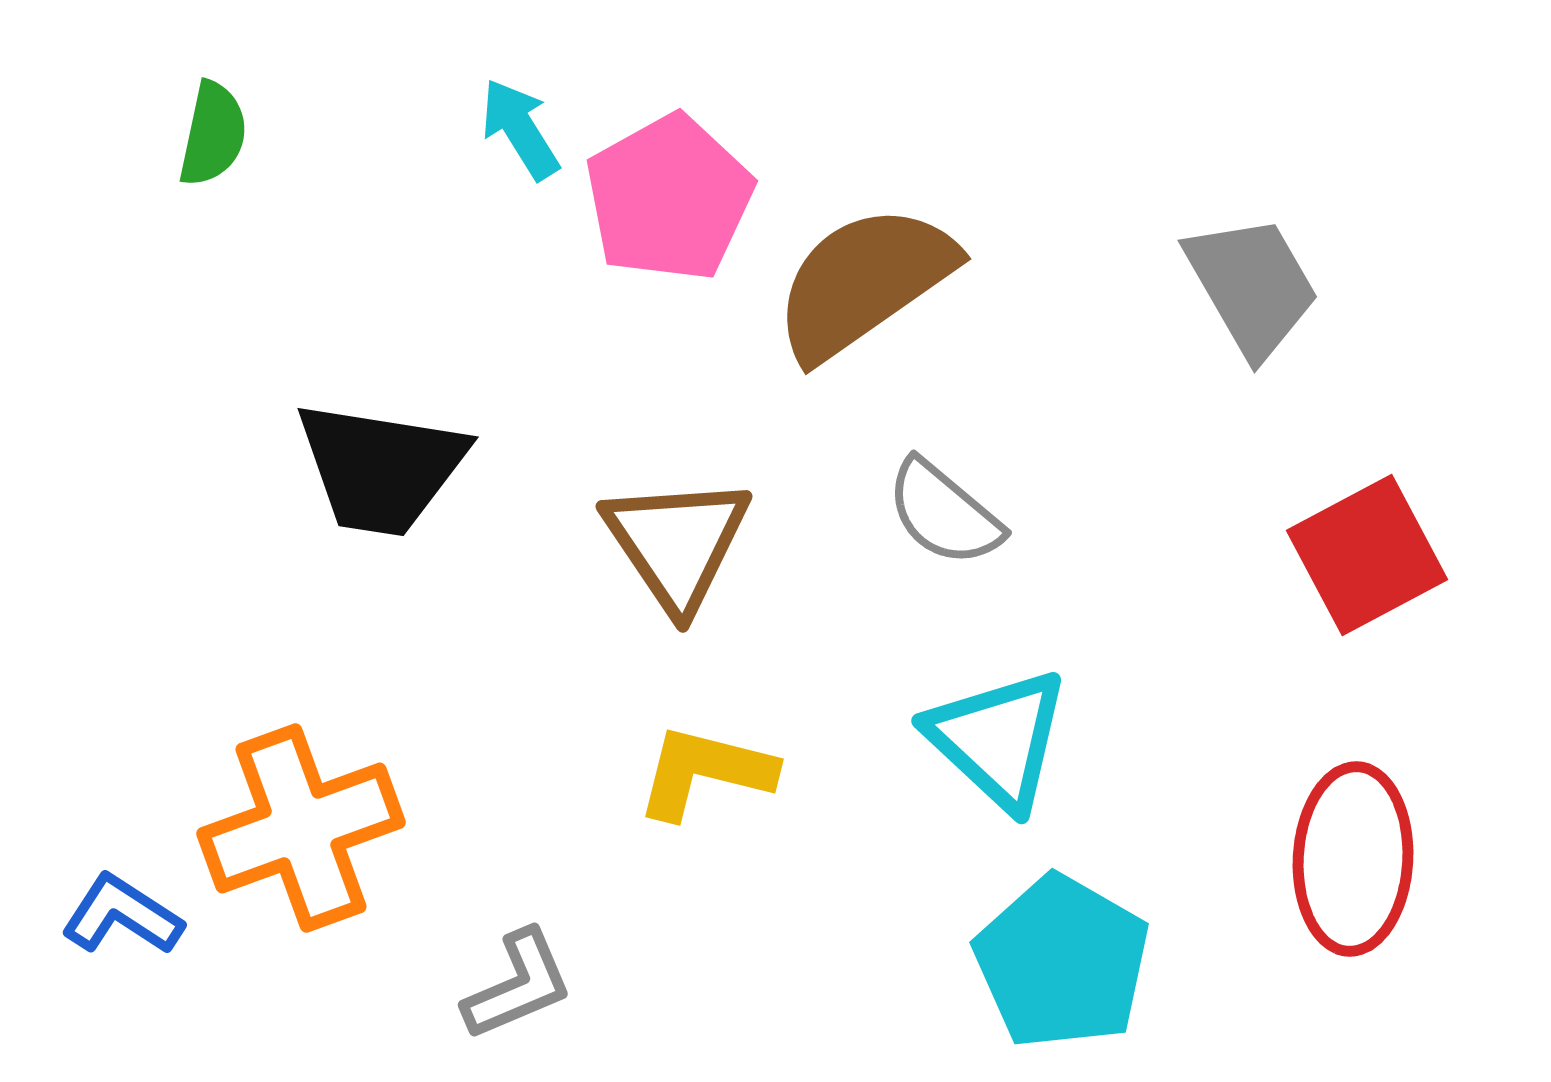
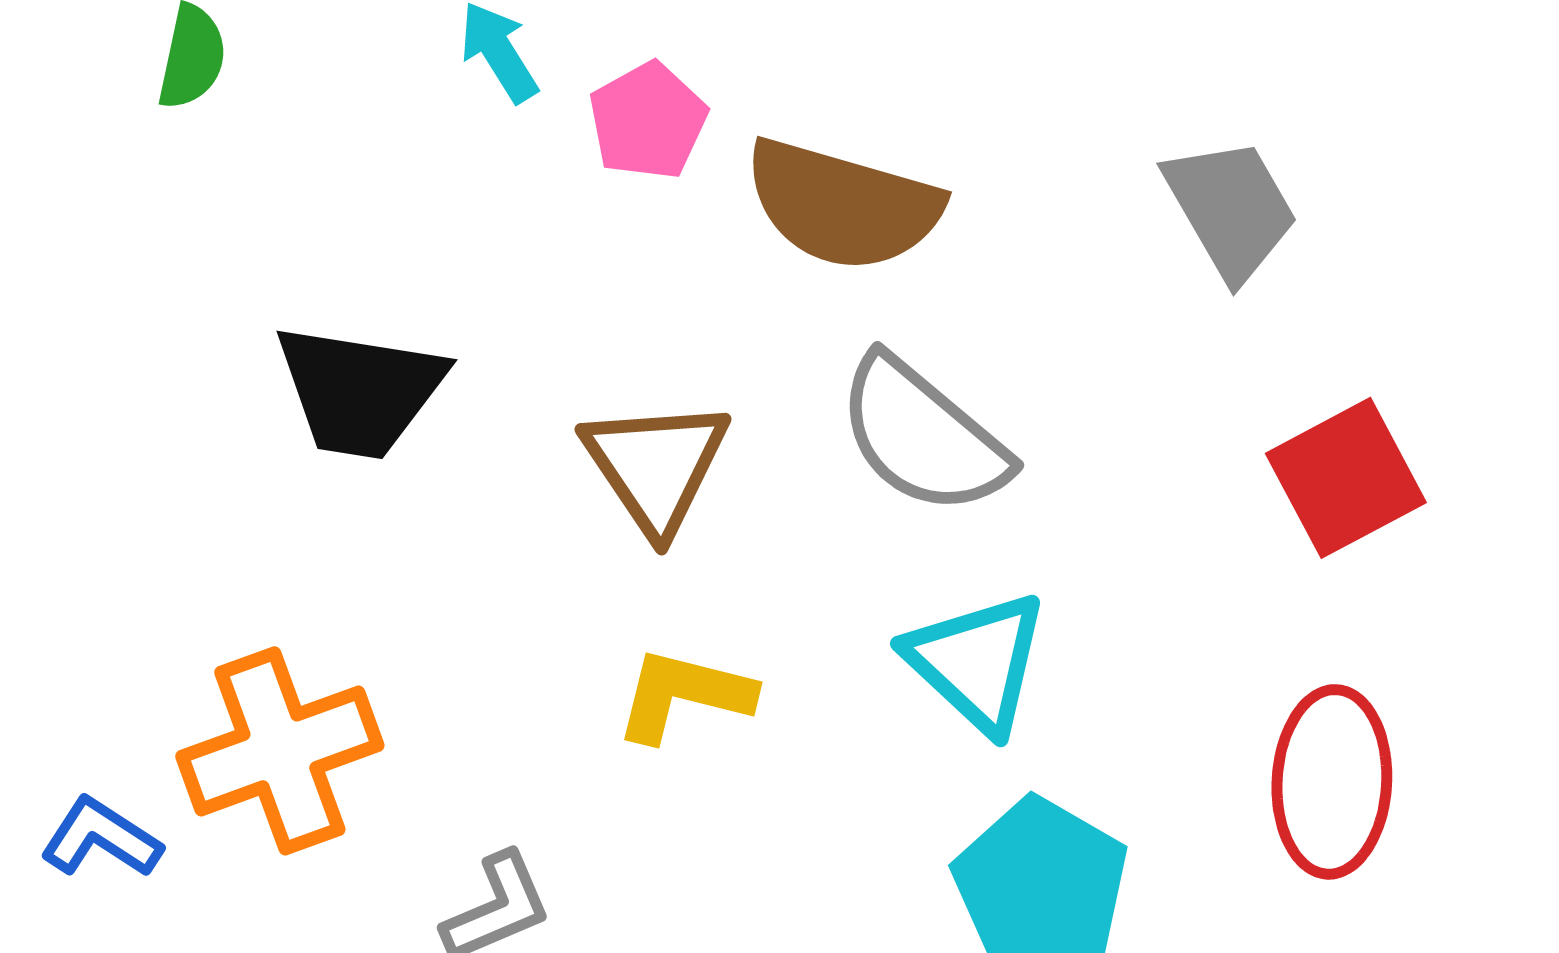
pink pentagon: (669, 198) -> (648, 121), size x0.7
brown semicircle: (864, 282) -> (843, 205), turned -129
gray semicircle: (944, 513) -> (923, 436), size x1.5

